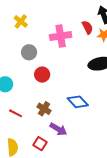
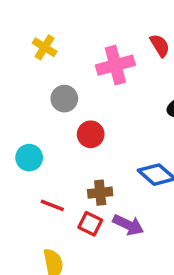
brown cross: (44, 109) -> (100, 193), turned -32
red square: (40, 144) -> (90, 224), moved

